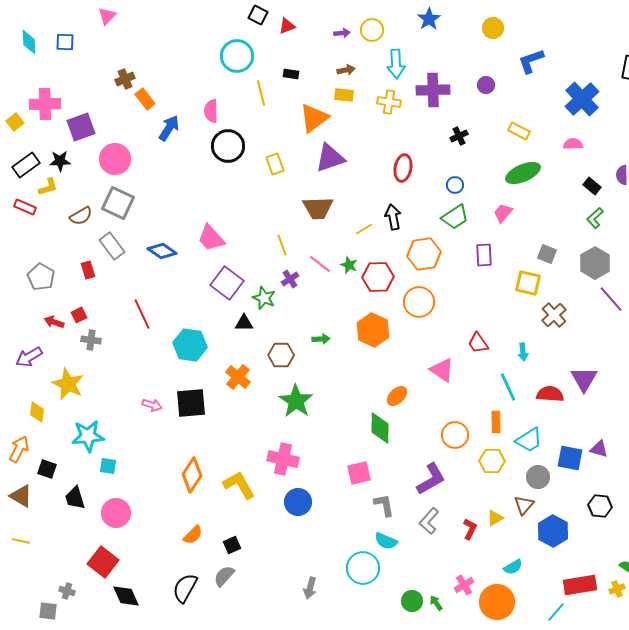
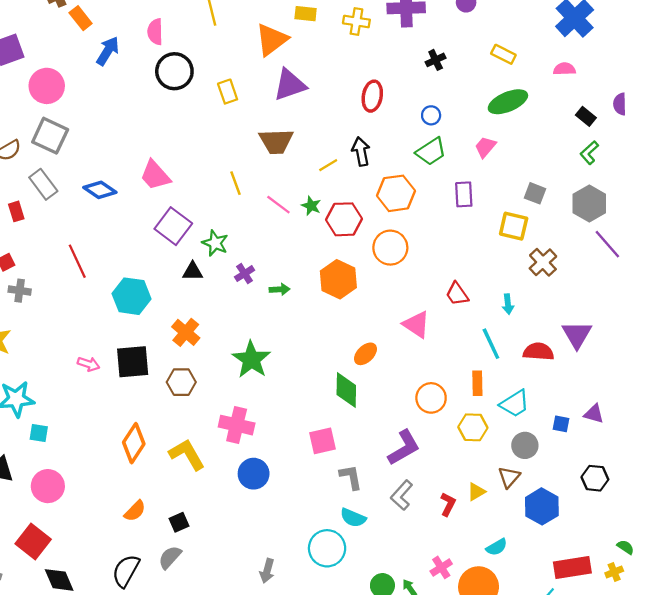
purple cross: (290, 279) -> (245, 274), moved
brown hexagon: (281, 355) -> (181, 382), moved
blue square: (570, 458) -> (561, 424), size x0.6

